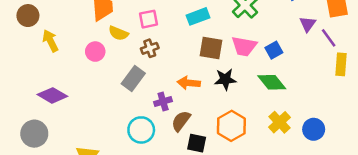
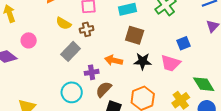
yellow semicircle: (118, 33) -> (64, 23), moved
pink trapezoid: (244, 46) -> (171, 63), moved
pink circle: (95, 52) -> (29, 40), moved
green diamond: (272, 82) -> (204, 84), moved

